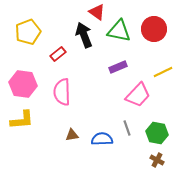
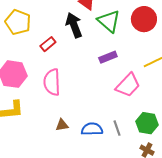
green triangle: (119, 31) -> (109, 21), turned 30
yellow pentagon: (28, 32) -> (18, 22), turned -30
gray line: (127, 128) -> (117, 128), moved

